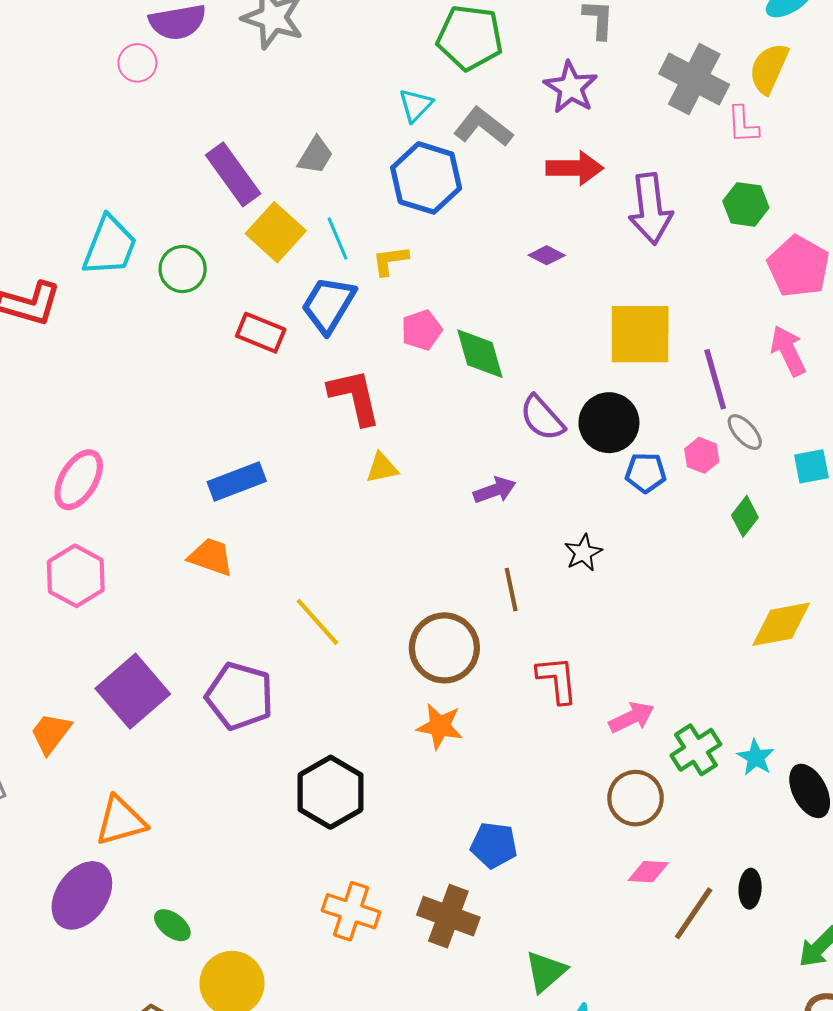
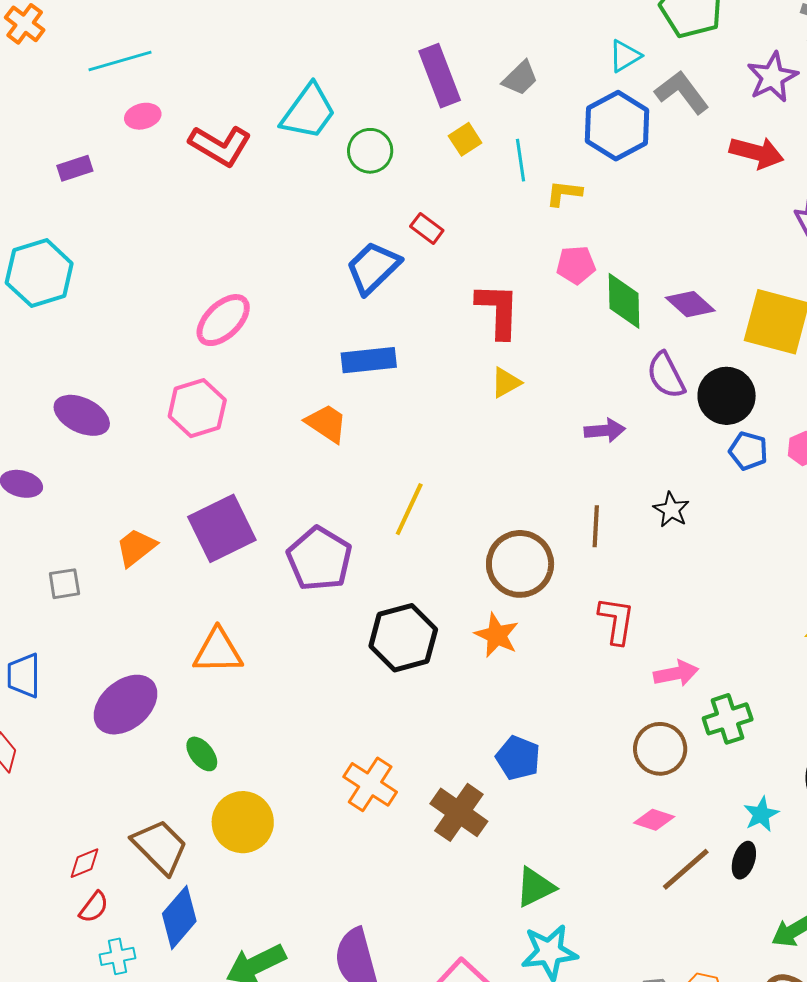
yellow square: (276, 232) -> (465, 139), size x0.6
purple diamond: (547, 255) -> (690, 304), moved, size x1.4
blue trapezoid: (328, 305) -> (373, 268), moved
red rectangle: (261, 333) -> (427, 228), size x0.7
yellow triangle: (382, 468) -> (506, 383), turned -32
black star: (583, 553) -> (671, 510), turned -30
yellow line: (317, 622) -> (409, 509), turned 52
cyan star: (756, 757) -> (761, 814), moved
black hexagon: (331, 792) -> (403, 638), moved
orange triangle: (121, 821) -> (218, 651), moved

